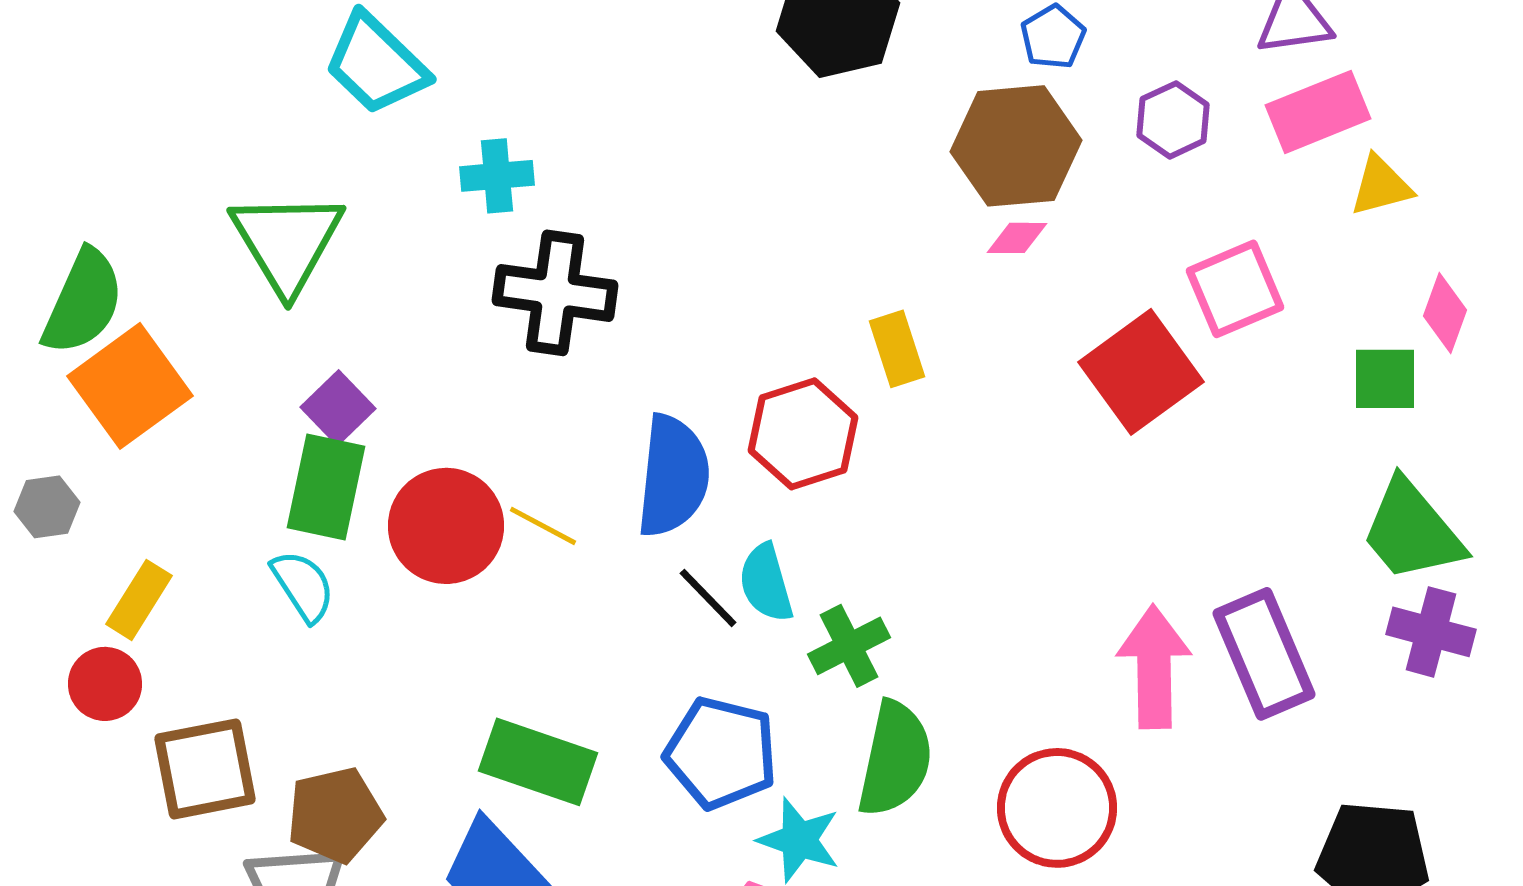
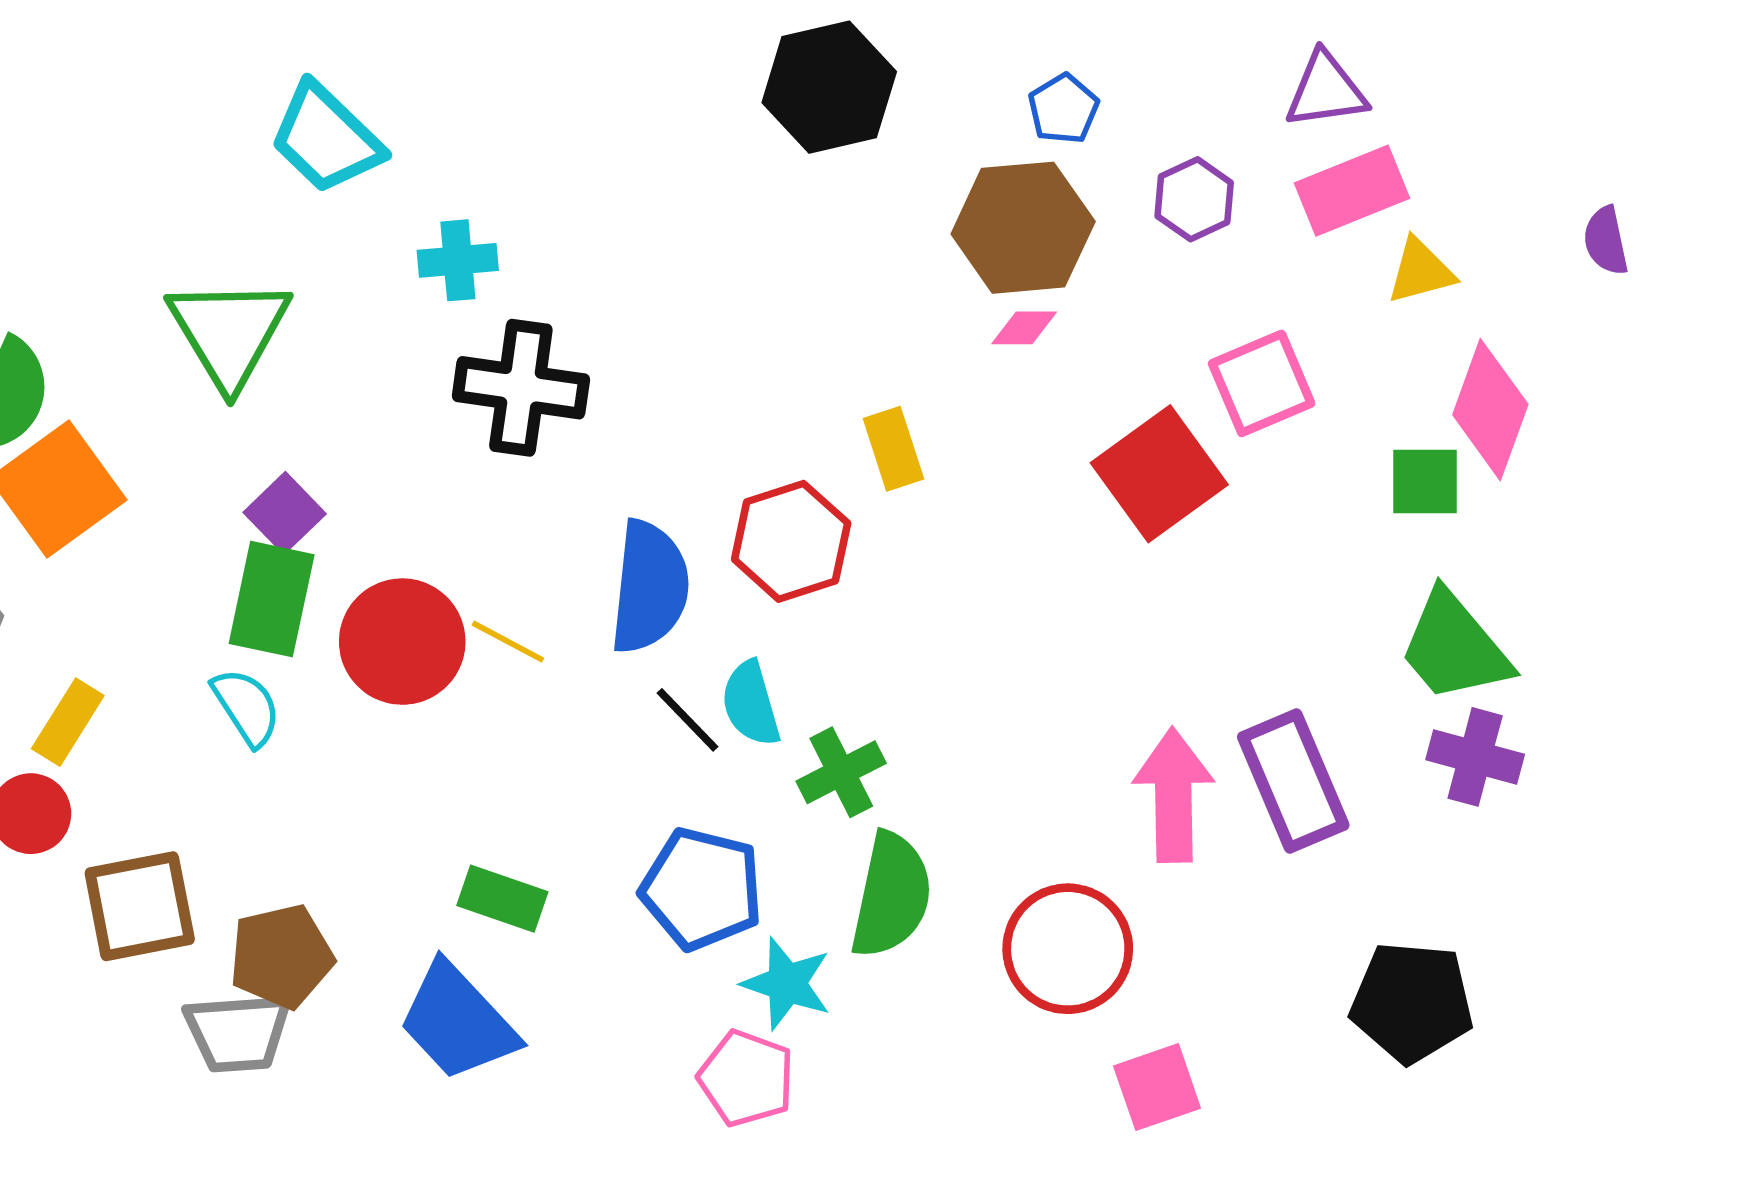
pink diamond: (1445, 313) -> (1490, 410), size x1.6
green rectangle: (538, 762) -> (502, 899), size x0.7

